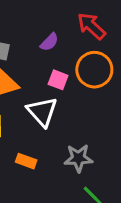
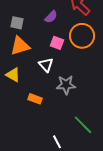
white triangle: (42, 112) -> (46, 65), size x0.7
gray star: (78, 158) -> (66, 85), moved

